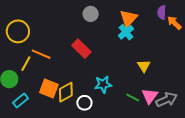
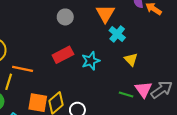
cyan cross: (126, 32) -> (117, 34), moved
red rectangle: (81, 49) -> (63, 55), turned -60
cyan star: (103, 84) -> (91, 61), moved

